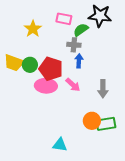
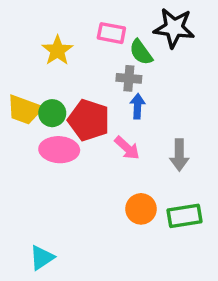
green semicircle: (81, 30) -> (141, 52), turned -91
pink ellipse: (46, 86) -> (59, 150), moved
orange circle: (92, 121) -> (141, 209), moved
cyan triangle: (60, 145) -> (42, 258), moved, turned -42

